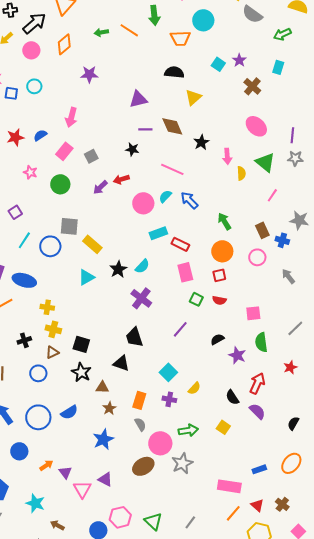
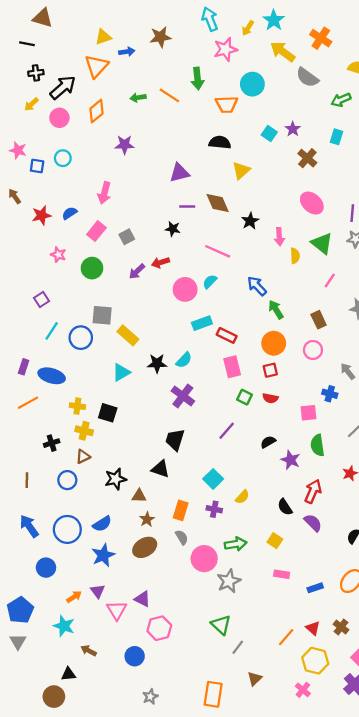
blue arrow: (189, 200) -> (257, 286), moved
blue cross: (282, 240) -> (330, 394), moved
black star: (118, 269) -> (157, 363), turned 30
black trapezoid: (134, 337) -> (175, 440), turned 35
black square: (81, 344) -> (108, 413), moved
black star: (81, 372) -> (116, 479), turned 30
blue star: (103, 439) -> (103, 555), moved
orange arrow: (46, 465) -> (74, 597), moved
brown ellipse: (143, 466) -> (145, 547), moved
pink rectangle: (229, 486) -> (282, 574), moved, size x0.6
pink hexagon: (120, 517) -> (159, 628), moved
green triangle: (153, 521) -> (221, 625), moved

